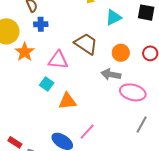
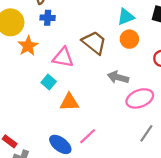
orange circle: (121, 53) -> (129, 39), moved
pink ellipse: (133, 92) -> (140, 98), turned -40

